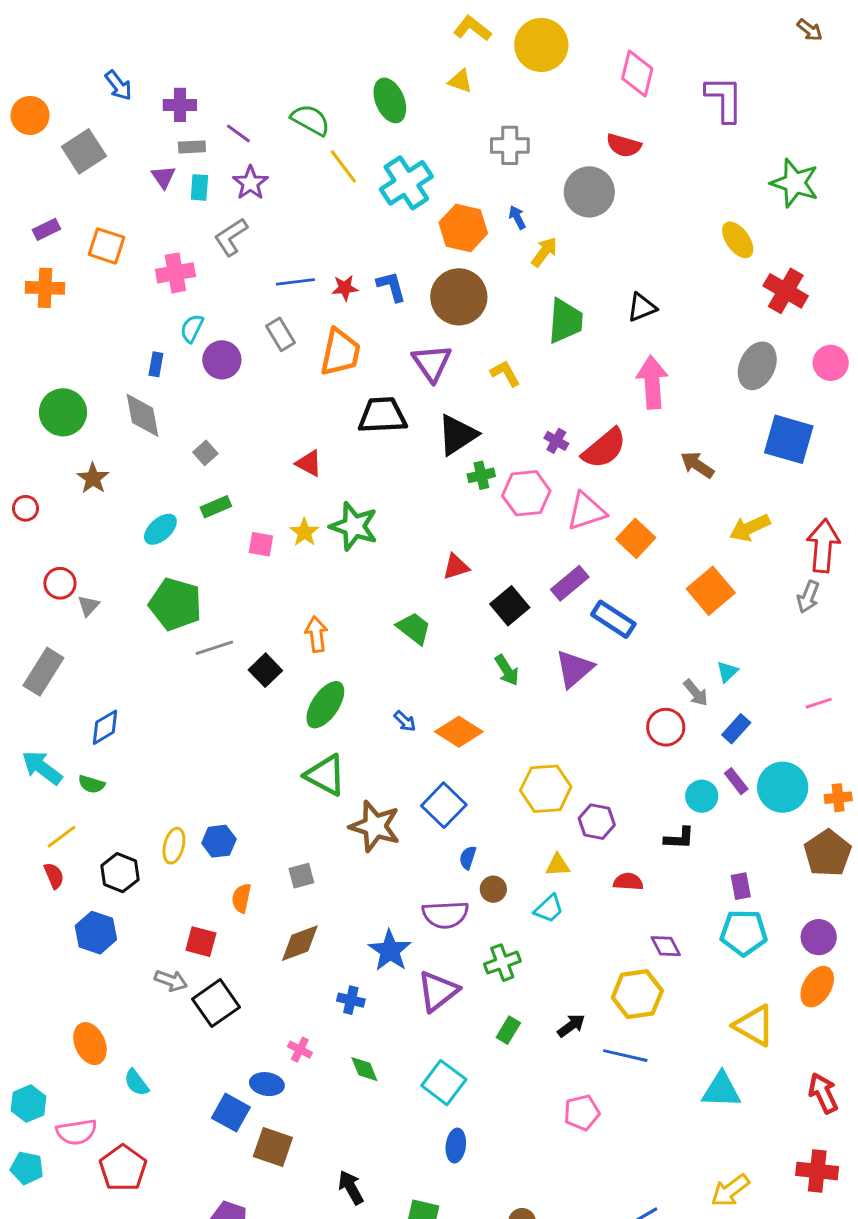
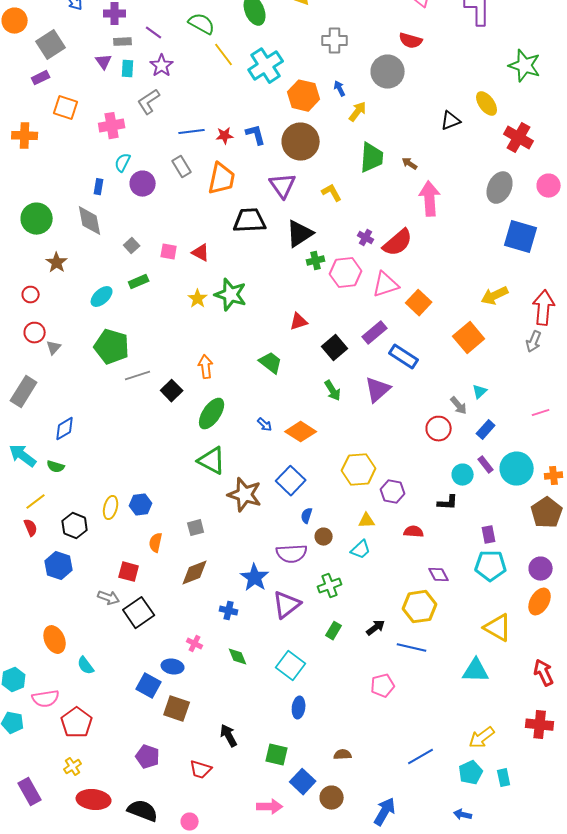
purple rectangle: (46, 229) -> (41, 78), moved
black triangle: (642, 307) -> (451, 121), moved
brown arrow: (697, 465) -> (410, 164), moved, size x0.7
red circle: (25, 508) -> (31, 295), moved
pink square: (261, 544) -> (169, 252), moved

